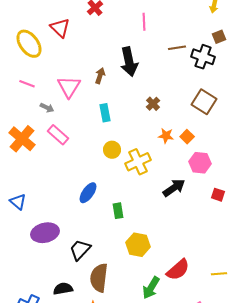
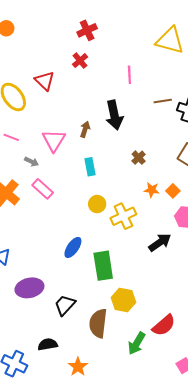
green rectangle: (118, 211) -> (103, 266), size x1.8
brown semicircle: (99, 278) -> (98, 323), moved

